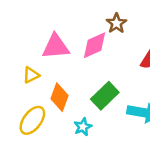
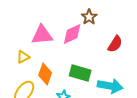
green rectangle: (105, 96) -> (80, 73), turned 60

